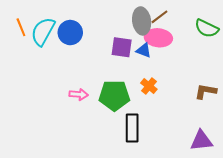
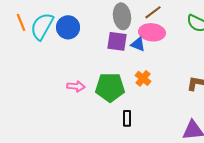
gray ellipse: (142, 21) -> (122, 16), moved
black rectangle: (132, 128) -> (127, 118), size x0.6

